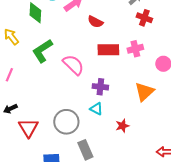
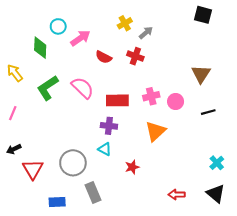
red cross: (144, 18) -> (135, 56), moved
pink cross: (135, 49) -> (151, 96), moved
red rectangle: (108, 50) -> (117, 100), moved
pink semicircle: (73, 65) -> (82, 88), moved

